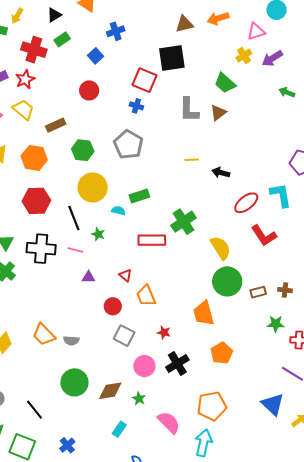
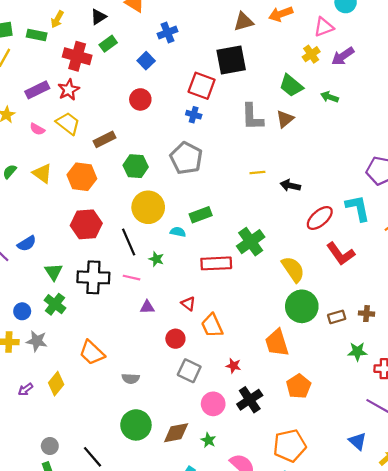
green arrow: (287, 92) -> (329, 97), moved
orange trapezoid: (44, 335) -> (92, 353), moved
blue triangle: (273, 404) -> (358, 441), size x0.7

